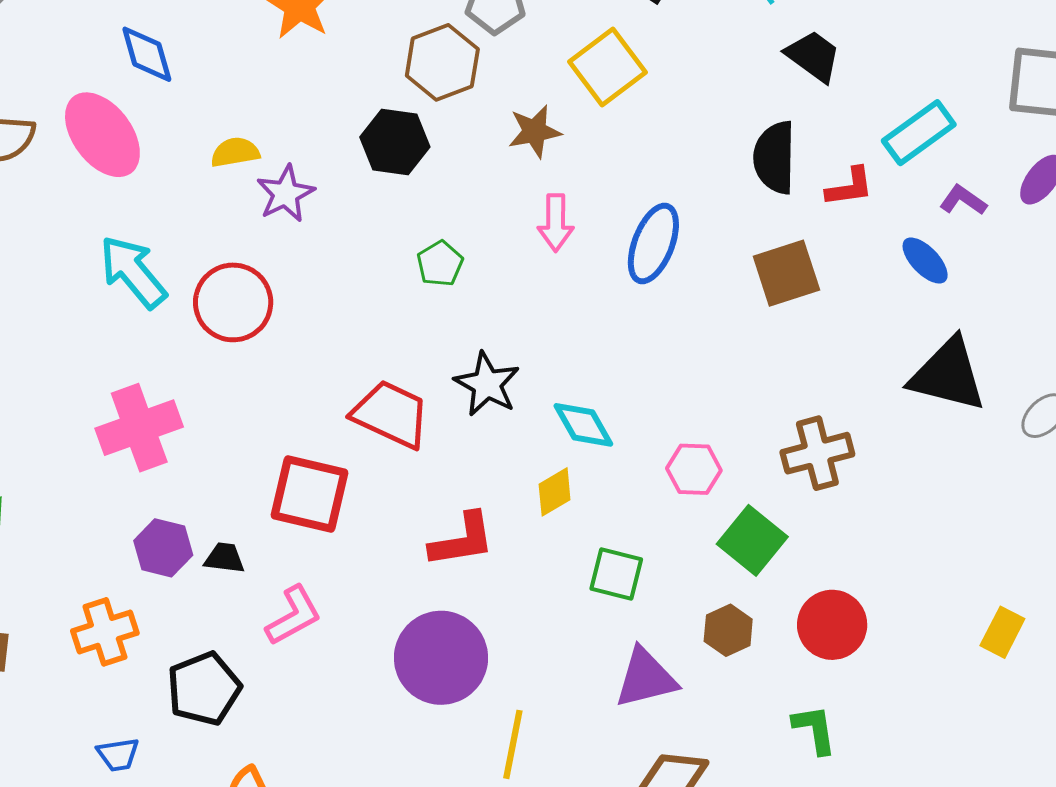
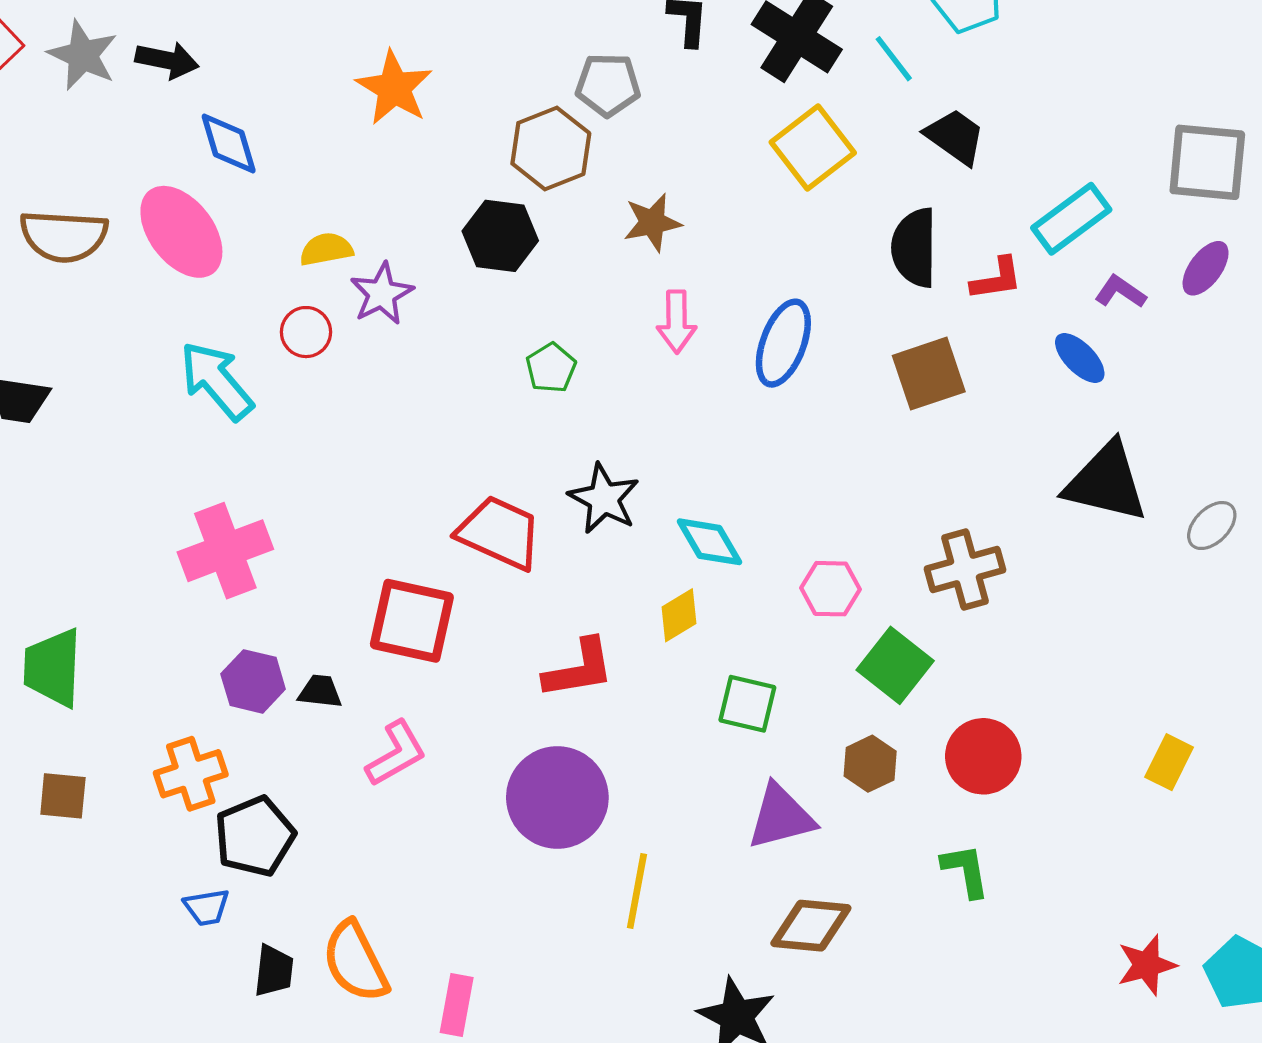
yellow square: (607, 67) -> (813, 148), moved
red circle: (233, 302) -> (306, 332), moved, size x0.6
black pentagon: (204, 689) -> (255, 836), moved

